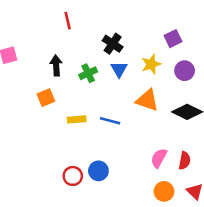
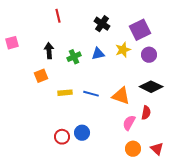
purple square: (173, 39) -> (140, 30), size x1.5
black cross: (113, 44) -> (102, 24), moved
blue triangle: (119, 69) -> (98, 54), turned 48
orange triangle: (147, 100) -> (121, 96), moved
red semicircle: (185, 161) -> (146, 113), moved

